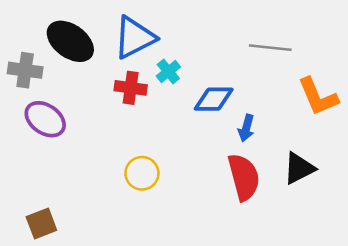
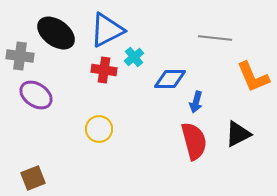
yellow circle: (142, 173) -> (99, 129), moved

